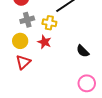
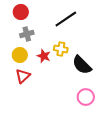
yellow cross: (49, 23) -> (61, 49), moved
black semicircle: (83, 51) -> (82, 65), size x1.5

